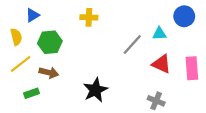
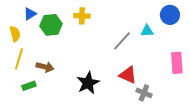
green hexagon: (50, 42) -> (51, 25), moved
yellow line: (21, 64) -> (19, 59), turned -35
red triangle: (161, 64) -> (128, 75), moved

